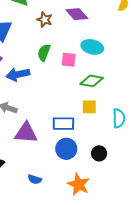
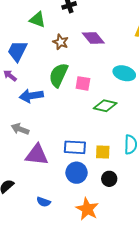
cyan ellipse: (92, 47) -> (124, 73), moved
green semicircle: (44, 53) -> (58, 75), size x1.4
yellow square: (89, 107) -> (103, 152), moved

